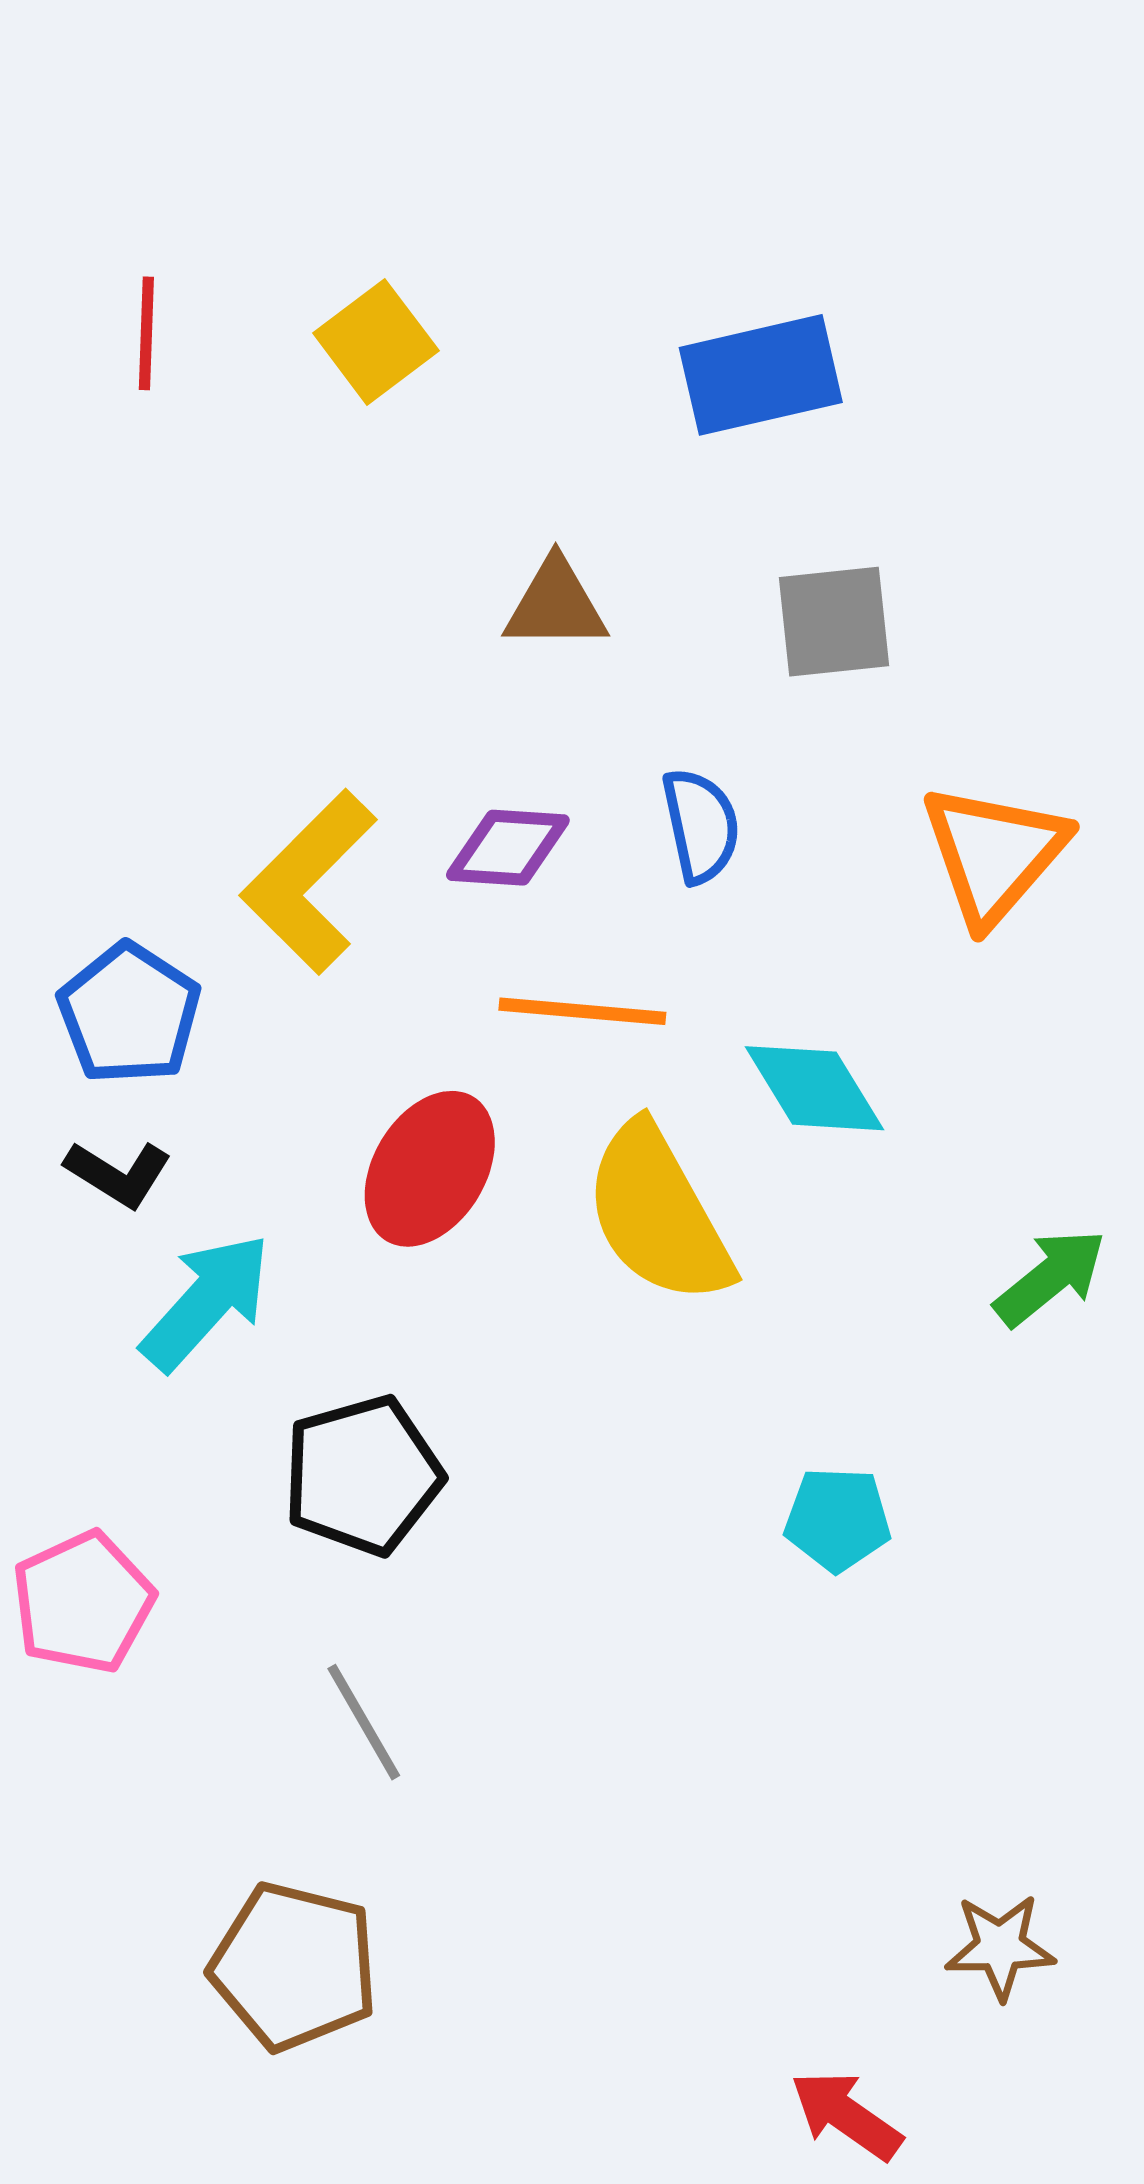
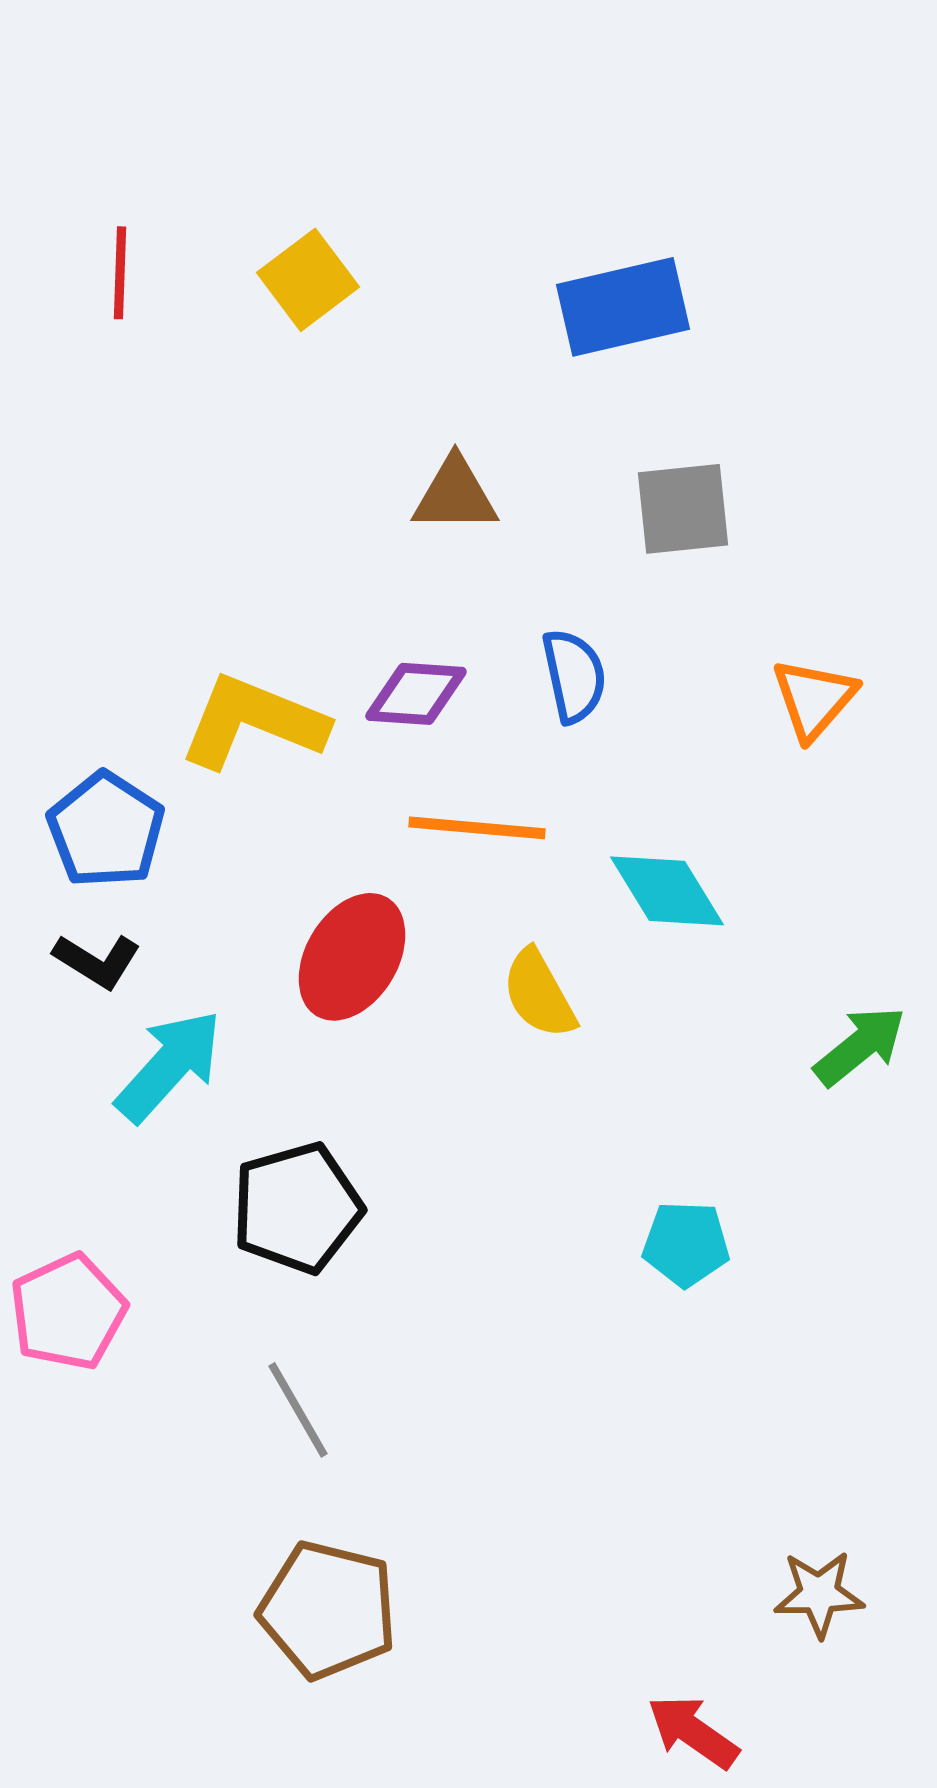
orange triangle: (994, 854) -> (814, 699), size x0.7
yellow L-shape: (309, 882) -> (253, 722), turned 67
yellow semicircle: (658, 1214) -> (539, 994), size x0.6
brown pentagon: (294, 1966) -> (328, 1610), moved

